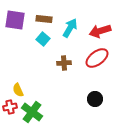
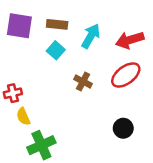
brown cross: (64, 63) -> (83, 82), turned 32
red cross: (10, 107) -> (13, 93), moved
green cross: (32, 112) -> (41, 145), turned 30

